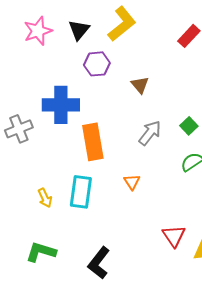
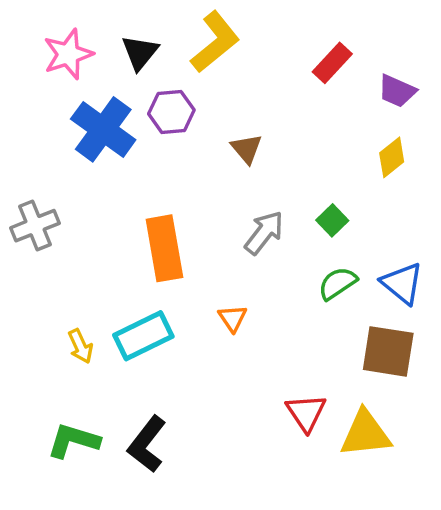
blue cross: (61, 105) -> (103, 129), moved, turned 36
cyan rectangle: (81, 192) -> (143, 336), turned 56
black L-shape: (99, 263) -> (147, 444), moved

